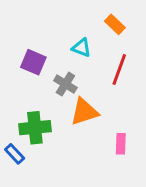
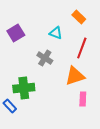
purple square: (33, 62) -> (16, 33), moved, turned 36
orange triangle: (84, 112) -> (75, 76), moved

